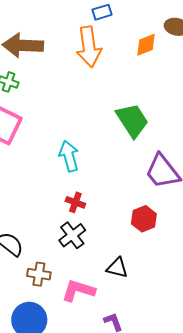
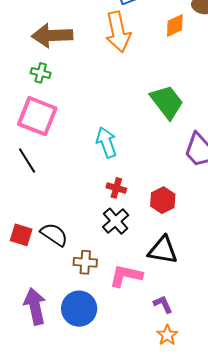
red hexagon: (144, 219) -> (163, 200), moved
black triangle: (117, 268) -> (163, 250), size x1.4

